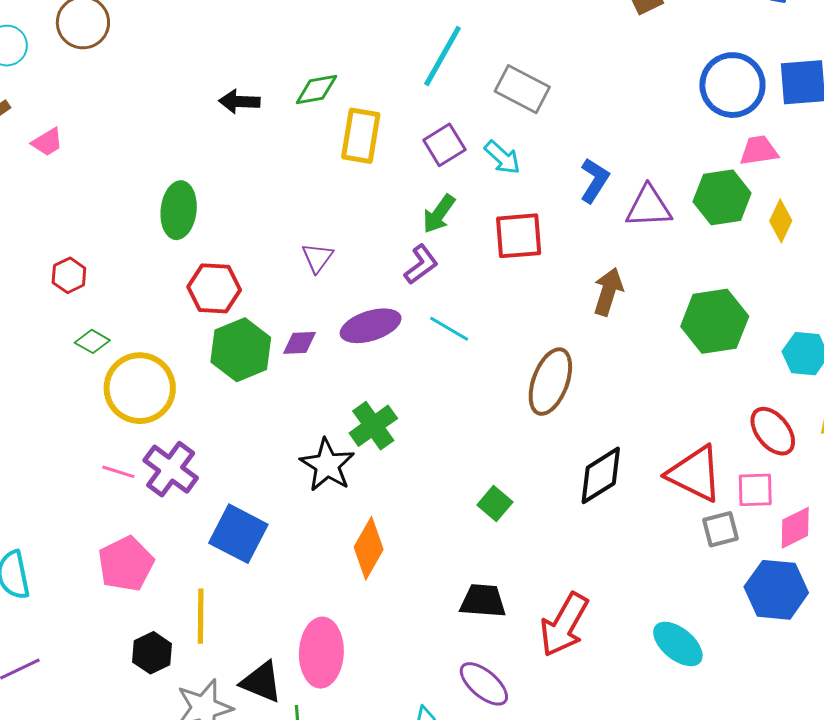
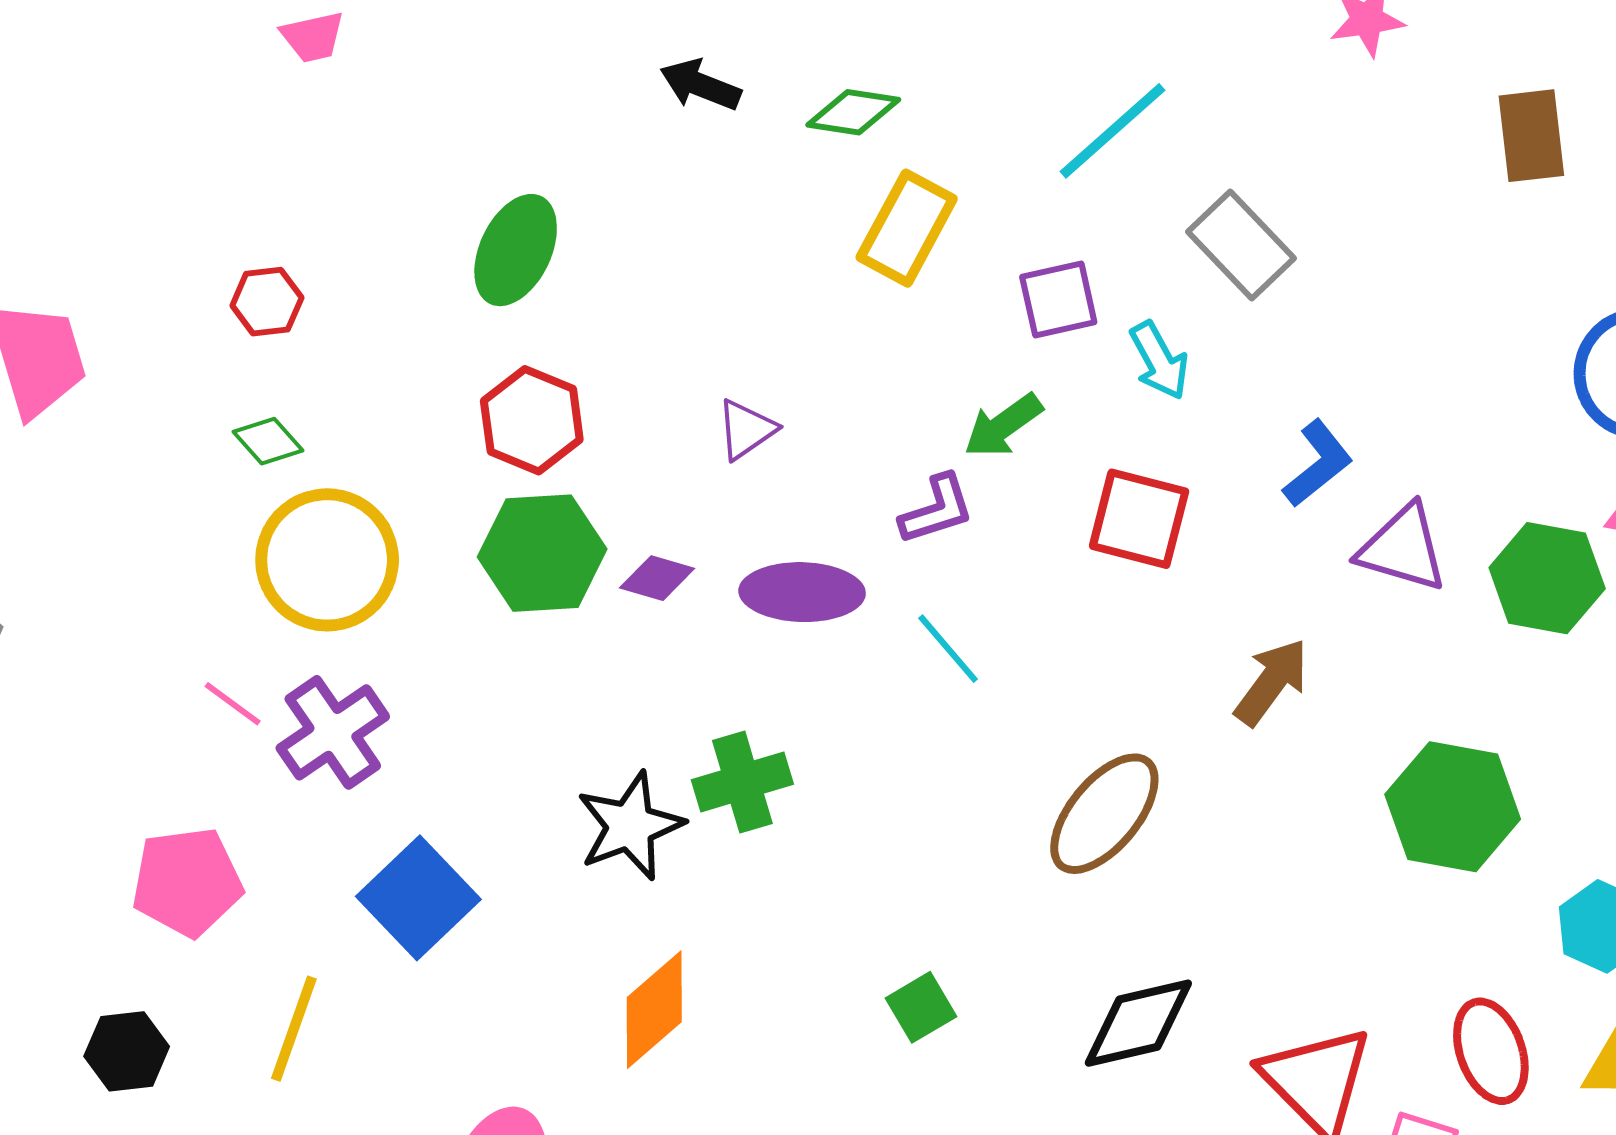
black hexagon: (152, 653) -> (127, 1051), moved

